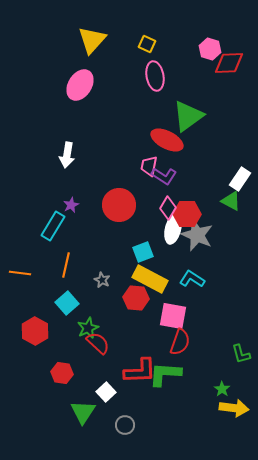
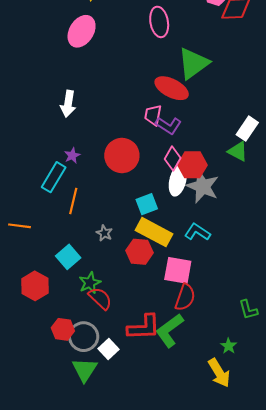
orange line: (66, 265) -> (73, 201), moved
green L-shape: (165, 374) -> (170, 330), turned -40
yellow arrow: (234, 408) -> (219, 373), moved, turned 52
gray circle: (125, 425) -> (84, 337), moved, size x1.5

